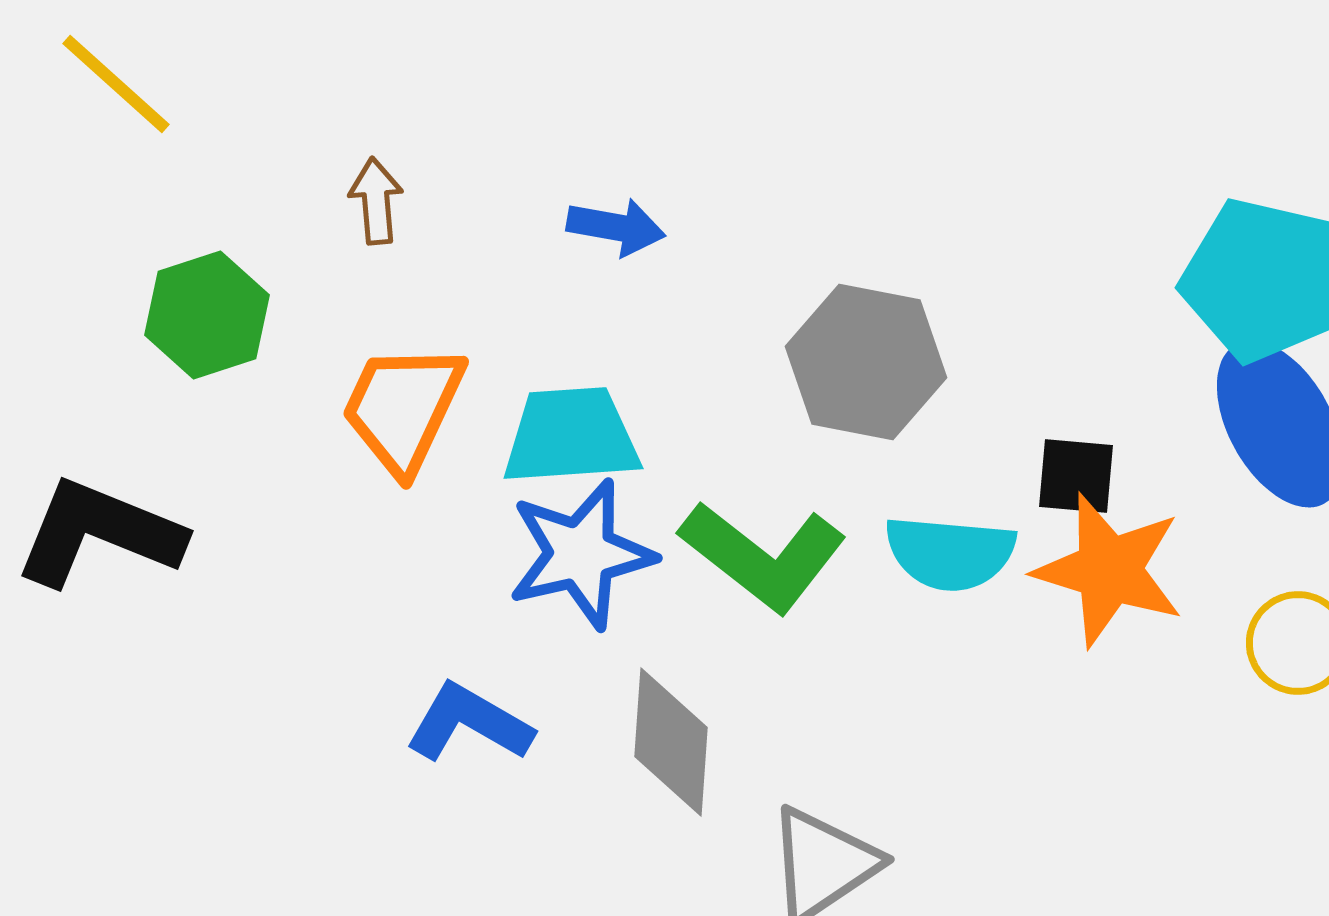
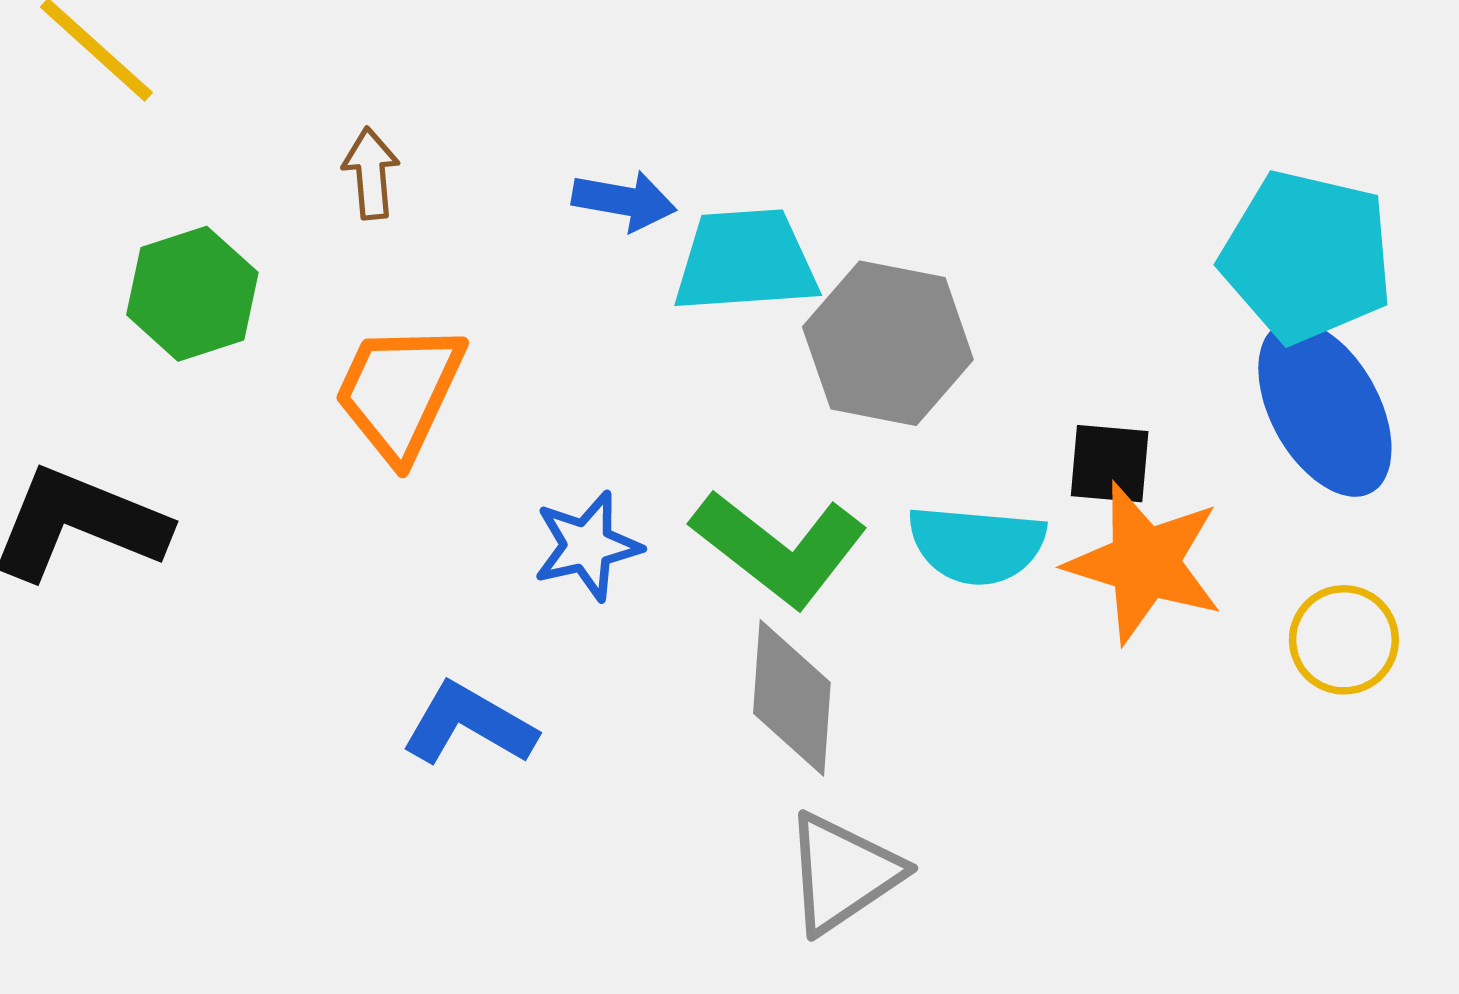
cyan trapezoid: (571, 436) -> (745, 261), moved
blue star: (581, 554) -> (587, 546), size x0.7
gray diamond: (671, 742) -> (792, 698), moved

